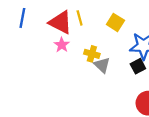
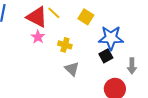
yellow line: (80, 18) -> (54, 13), turned -32
gray triangle: (102, 65) -> (72, 69), moved

